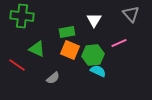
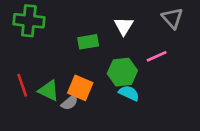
green triangle: (37, 49) -> (49, 91), moved
orange square: (70, 50) -> (80, 88), moved
red line: (17, 65) -> (22, 85), turned 36

